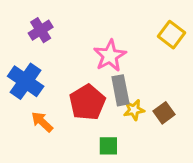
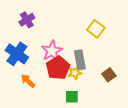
yellow square: (172, 35) -> (96, 29), moved
pink star: (110, 56) -> (52, 51), moved
yellow star: (134, 110) -> (75, 73), moved

